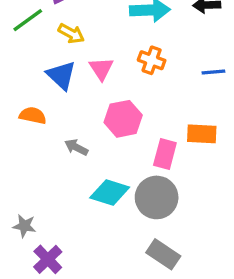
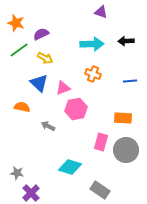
pink triangle: (101, 69) -> (63, 88), moved, turned 42
pink rectangle: (165, 154) -> (101, 142), moved
cyan diamond: (110, 192) -> (70, 167), moved
gray circle: (157, 197) -> (126, 150), moved

